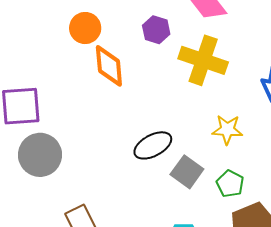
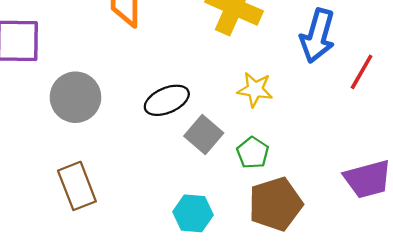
gray circle: (40, 155) -> (75, 97), moved

